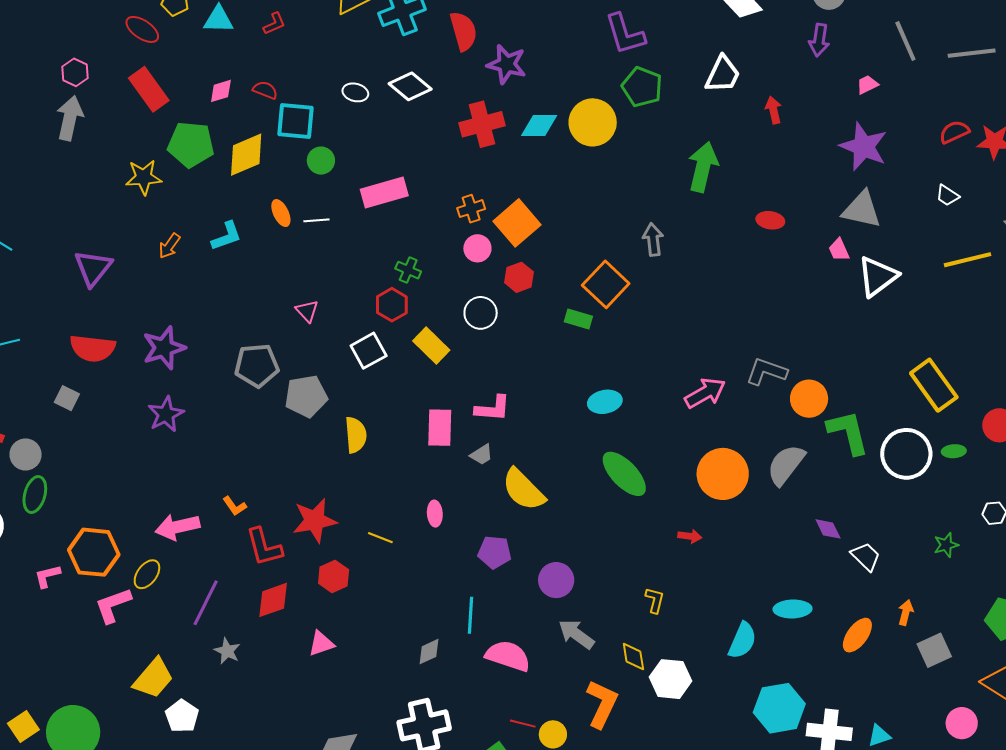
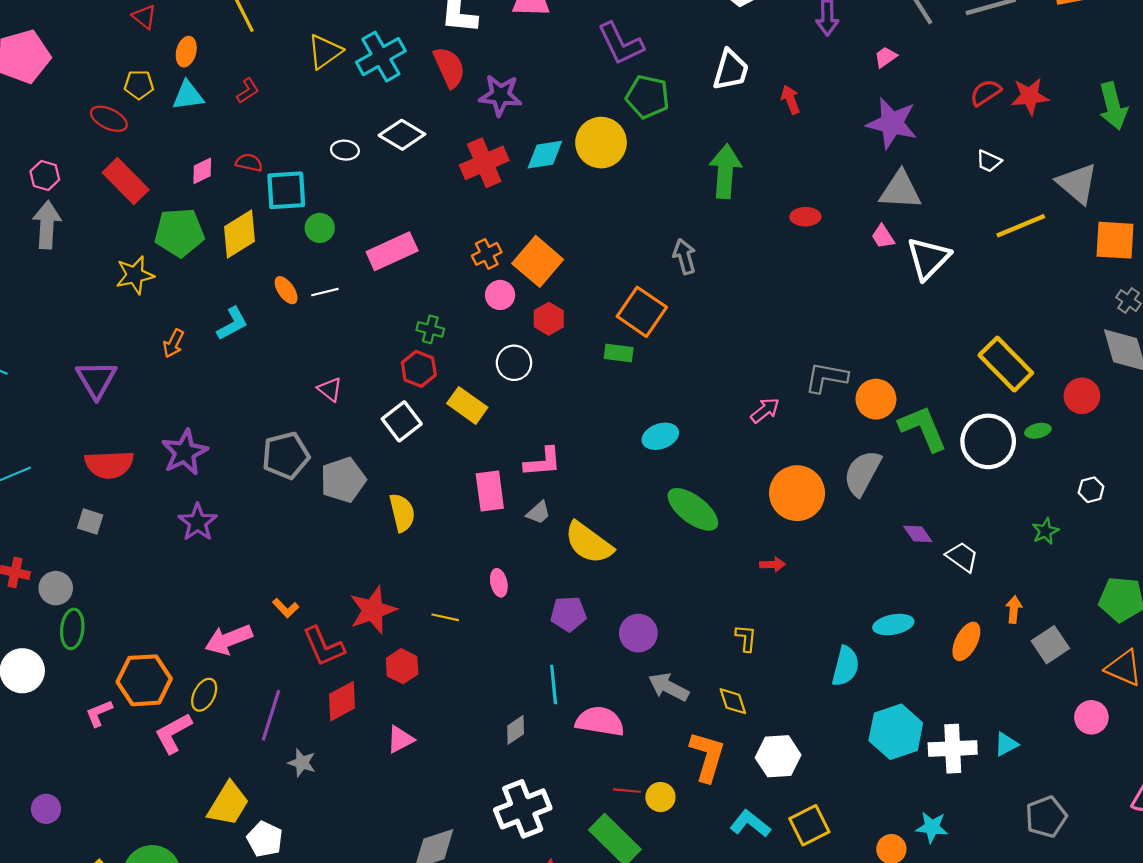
pink arrow: (705, 393) -> (765, 410), size x0.7
white hexagon: (671, 679) -> (778, 756), moved

